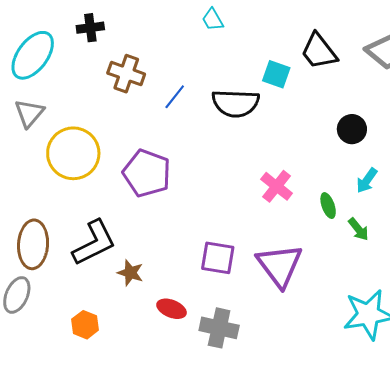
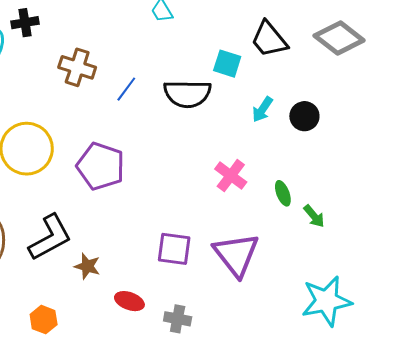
black cross: (90, 28) -> (25, 23), moved
cyan arrow: (367, 180) -> (262, 109), moved
gray cross: (219, 328) -> (178, 319), size x0.7

